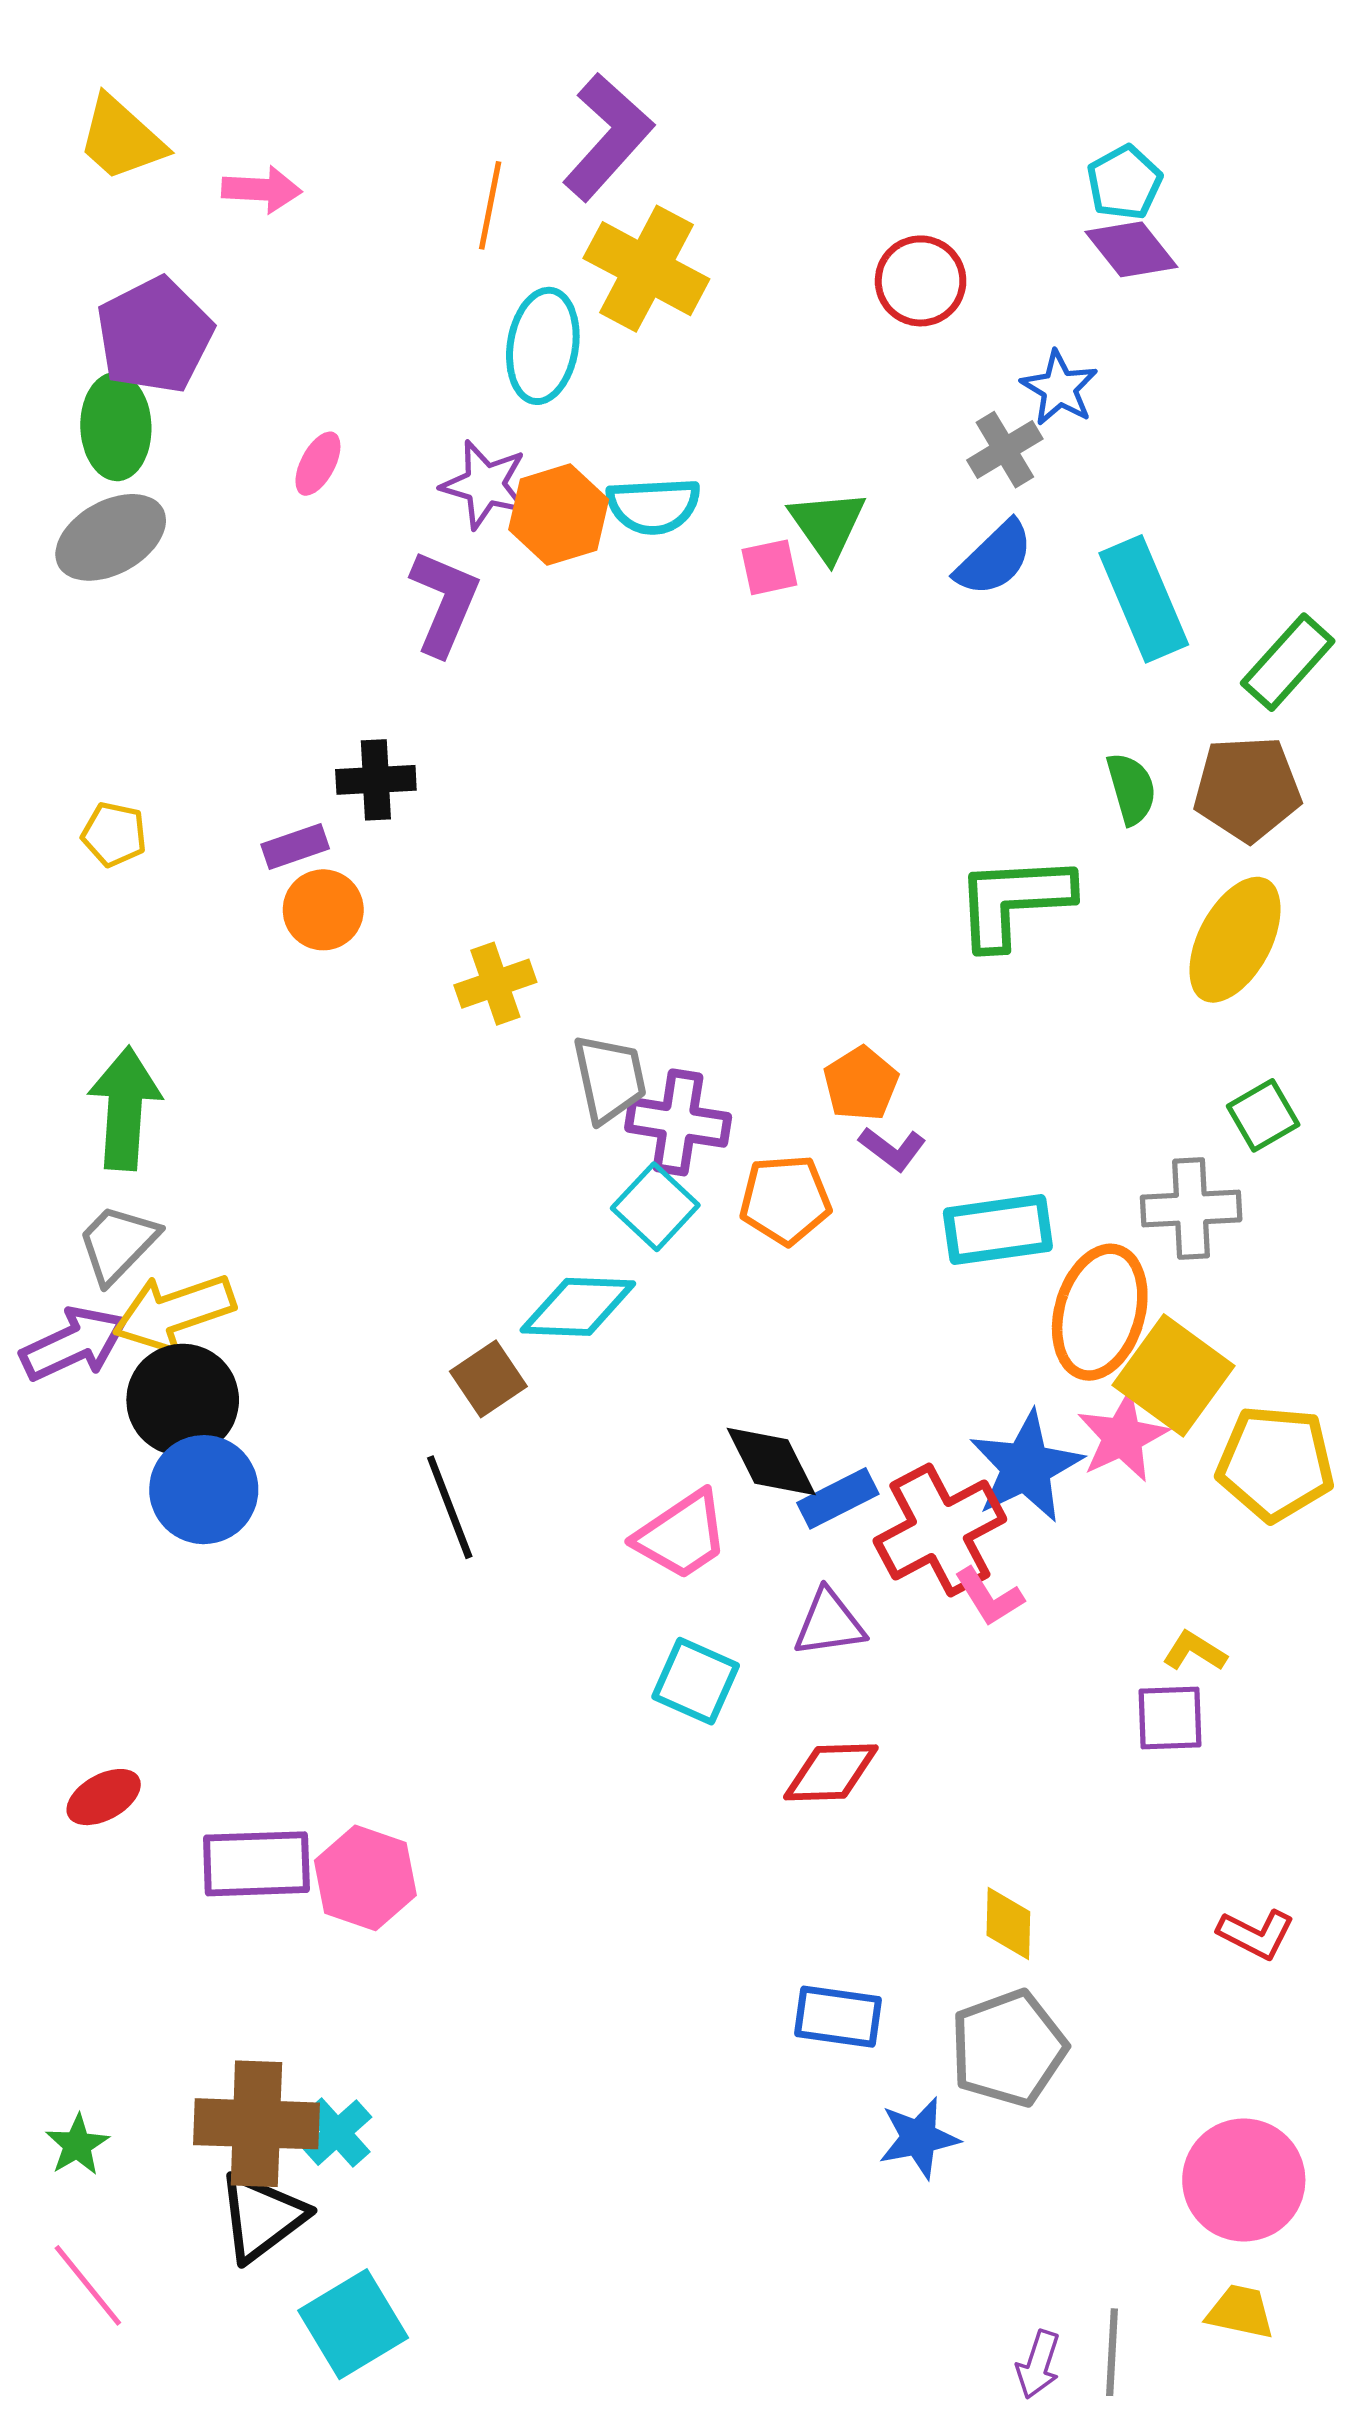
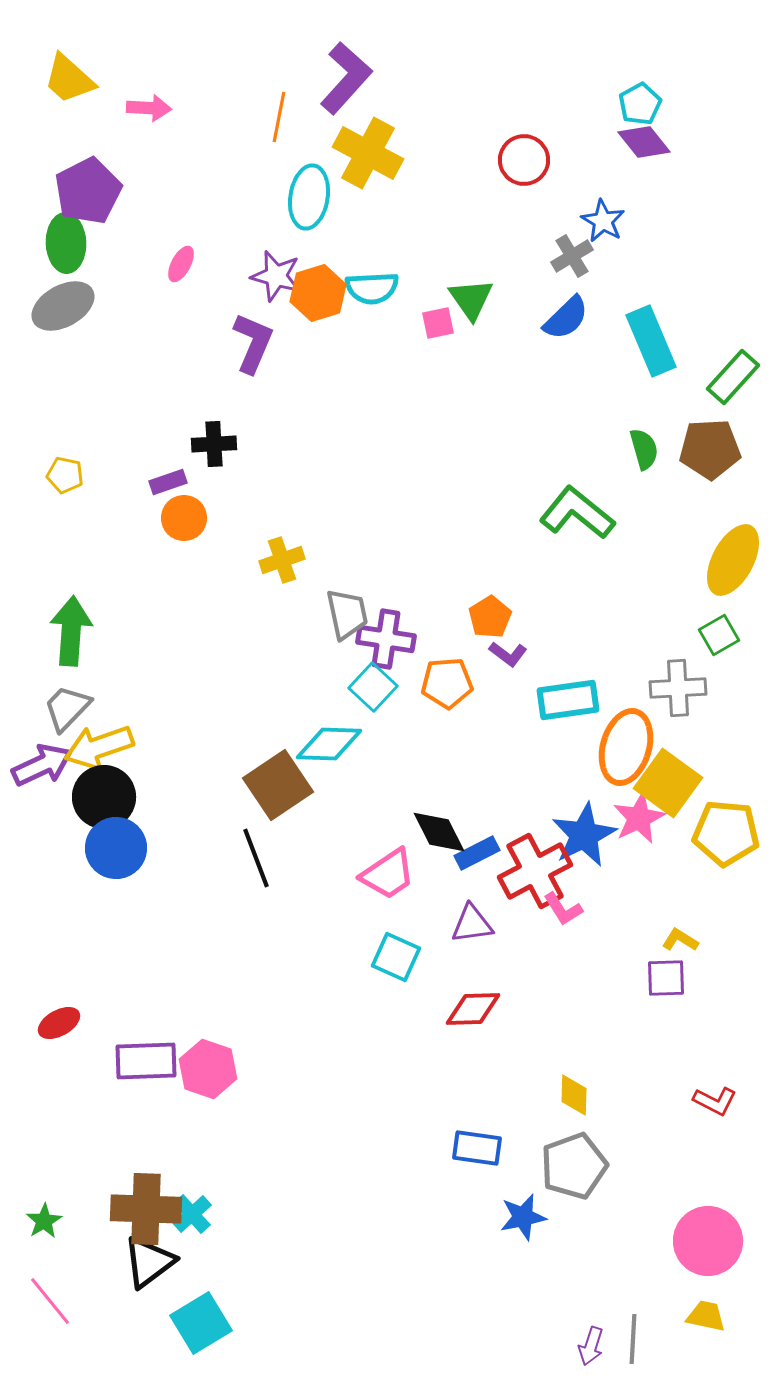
green L-shape: (1014, 901) -> (577, 513), turned 42
yellow ellipse: (1235, 940) -> (733, 560), moved
brown square: (488, 1379) -> (278, 785), size x1.6

